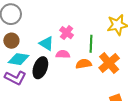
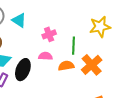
pink cross: (67, 33) -> (49, 34), turned 32
cyan triangle: (46, 43) -> (19, 20), moved

